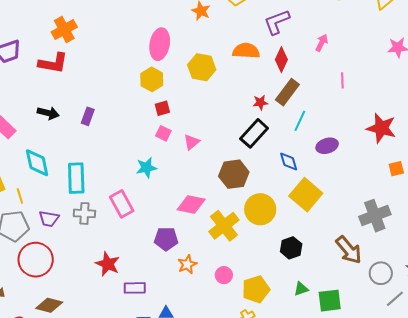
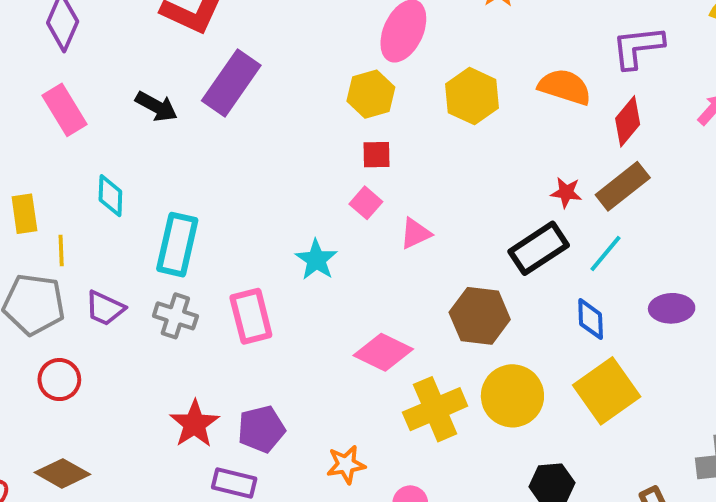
purple rectangle: (88, 116) -> (231, 83), moved, size x1.8
cyan line: (300, 121) -> (606, 254), moved
cyan diamond: (37, 163) -> (110, 196), size x0.7
cyan star: (146, 168) -> (316, 260), turned 30
purple pentagon: (166, 239) -> (261, 429), moved, turned -30
red circle: (36, 260) -> (59, 380), size x0.6

